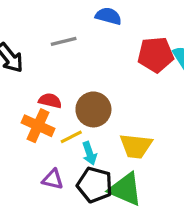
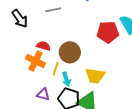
red pentagon: (156, 55) -> (108, 32), moved
yellow line: (71, 137) -> (56, 69), turned -48

